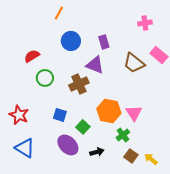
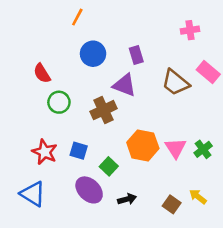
red semicircle: (32, 56) -> (42, 73), turned -91
red star: (19, 115) -> (45, 152), moved
green cross: (123, 135) -> (203, 149), moved
yellow arrow: (151, 159) -> (198, 197), moved

